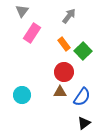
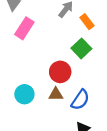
orange rectangle: (64, 44) -> (87, 22), moved
cyan circle: (22, 95) -> (24, 94), moved

